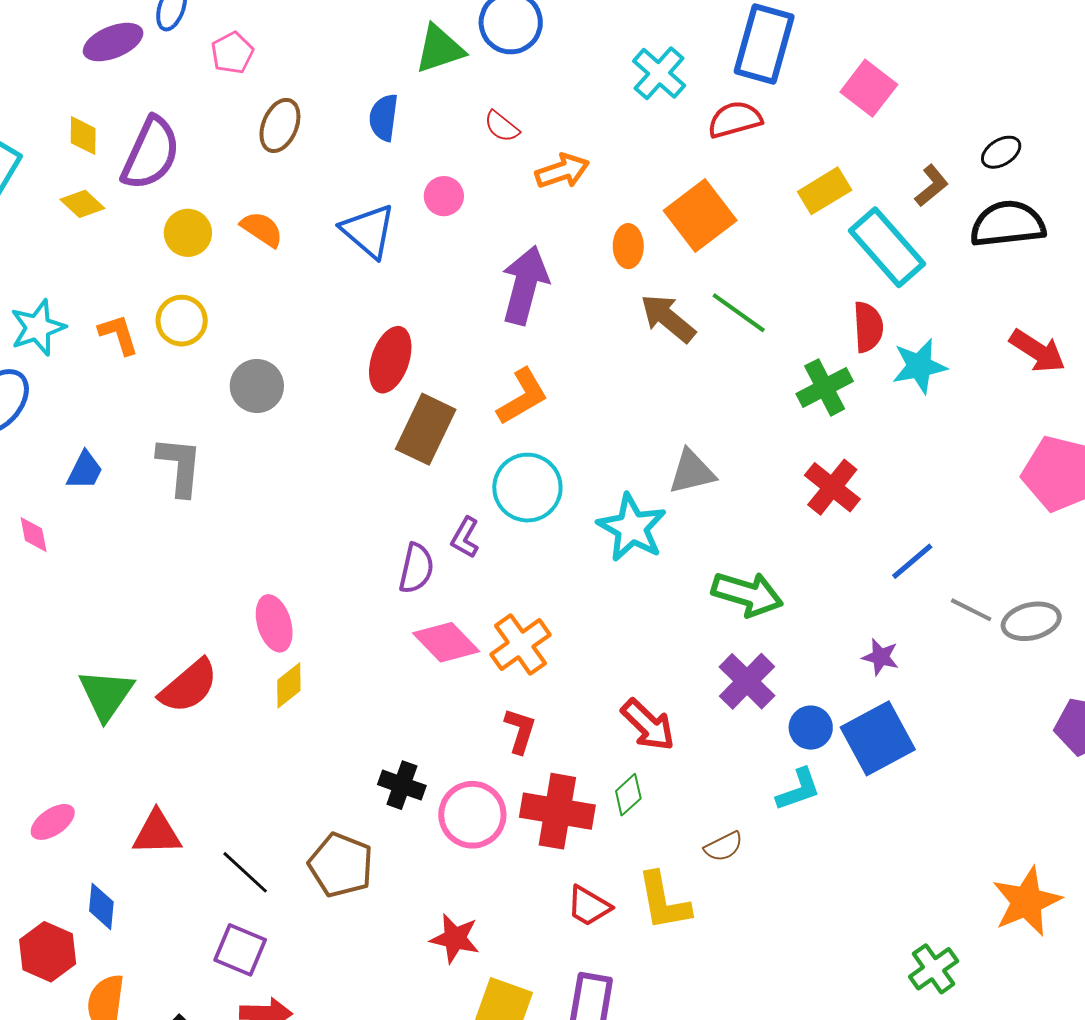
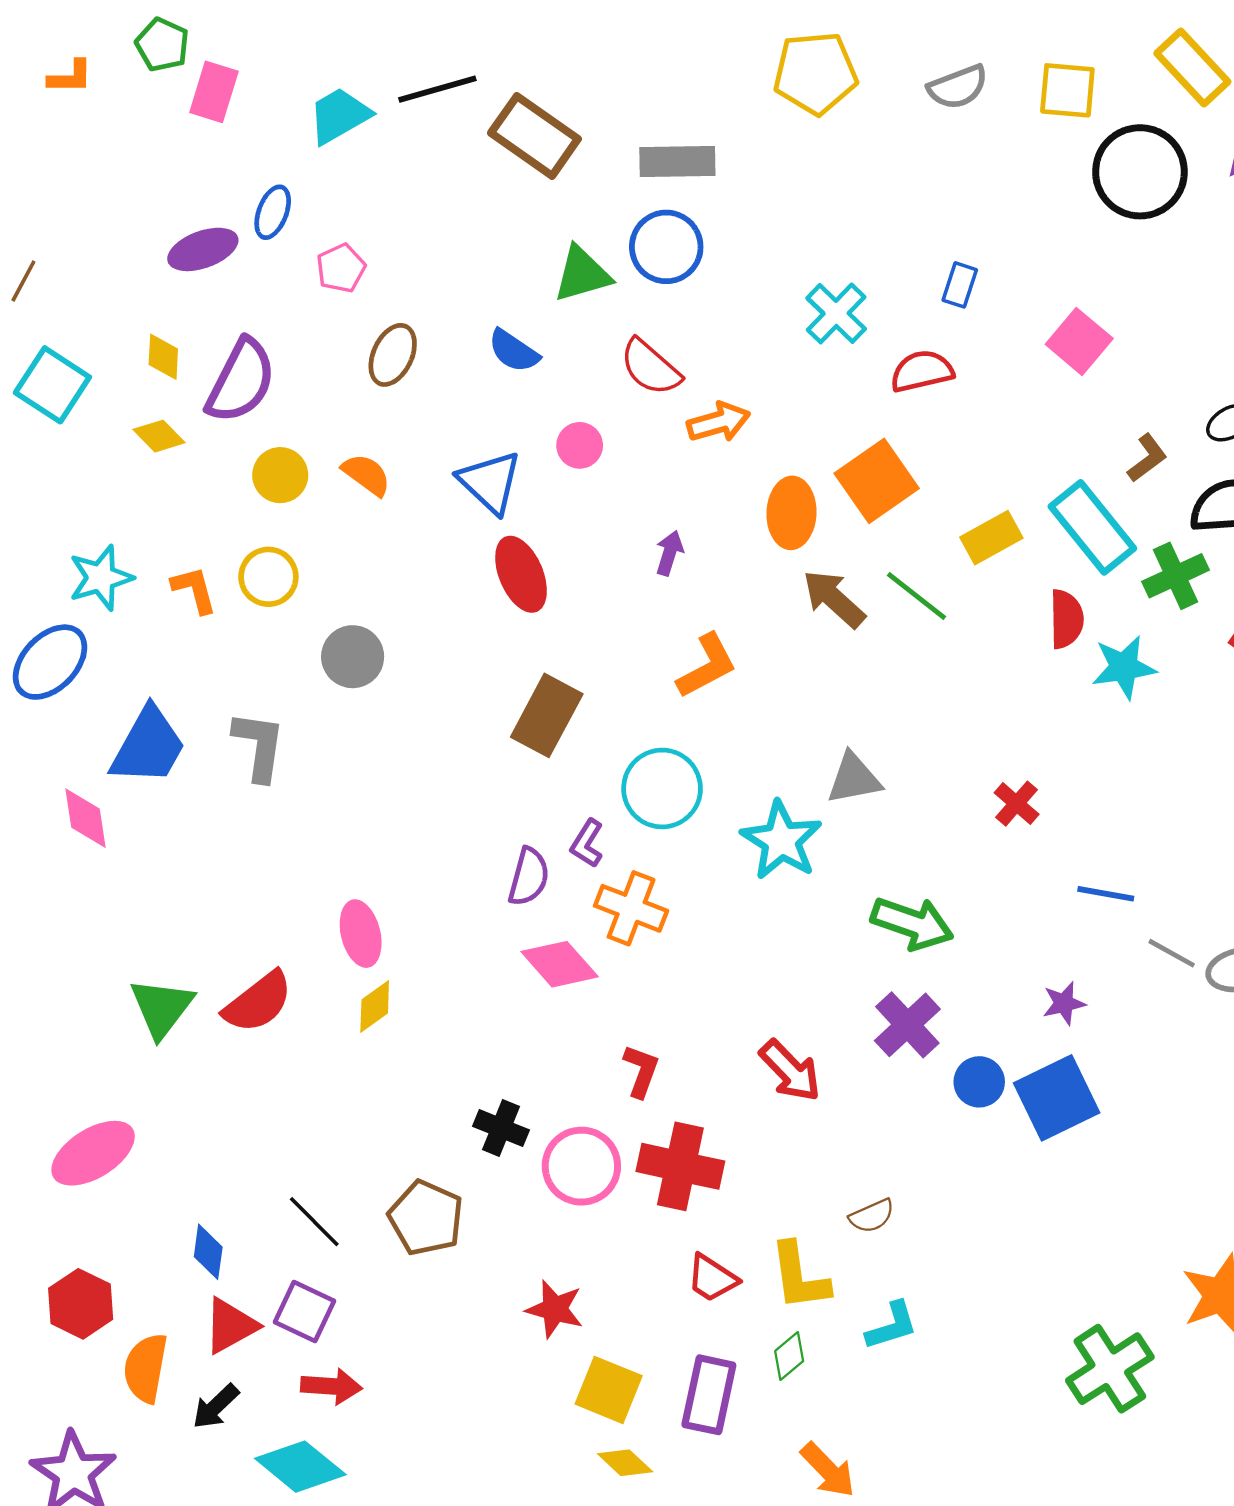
blue rectangle: (764, 44) -> (960, 285), size x0.5
blue semicircle: (384, 117) -> (514, 351), turned -66
red semicircle: (502, 126) -> (650, 367), size x1.5
yellow rectangle: (825, 191) -> (991, 538), moved
orange ellipse: (628, 246) -> (791, 513), size x1.4
purple arrow: (525, 285) -> (669, 553), size x0.5
red ellipse: (390, 360) -> (521, 574), moved, turned -44
green cross: (825, 387) -> (1176, 576), moved
orange L-shape: (522, 397) -> (707, 666), moved
blue trapezoid: (85, 470) -> (148, 746), size x1.8
red cross: (832, 487) -> (1017, 804), size x0.7
pink diamond: (34, 535) -> (85, 818), size x1.4
blue line: (912, 561) -> (1106, 894), turned 48
orange cross: (520, 645) -> (631, 908), moved, turned -36
purple star: (880, 657) -> (1064, 1003), turned -30
cyan L-shape: (798, 790) -> (892, 1326), moved
green diamond: (628, 795) -> (789, 1356), moved
pink ellipse: (53, 822) -> (93, 1153), size x1.6
red triangle: (157, 833) -> (230, 1326), moved, turned -30
blue diamond: (101, 906) -> (208, 1252), moved
green cross: (934, 969) -> (1110, 1369), size x1.5

